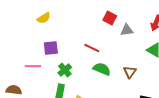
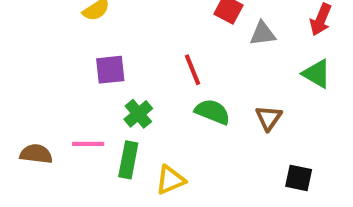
red line: (92, 48) -> (192, 70), turned 42
pink line: (33, 66) -> (88, 144), moved

